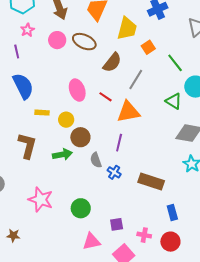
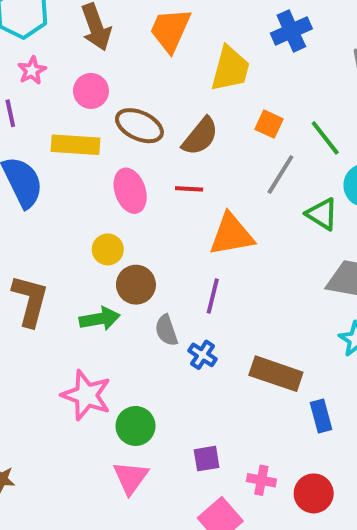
brown ellipse: (84, 42) -> (139, 126), moved
orange square: (148, 47) -> (269, 124), moved, turned -32
gray line: (136, 80) -> (280, 175), moved
red line: (105, 97) -> (189, 189), moved, turned -32
yellow rectangle: (42, 113) -> (75, 145), moved, size x1.6
pink star: (41, 200) -> (86, 395), moved
blue rectangle: (172, 212) -> (321, 416), moved
pink triangle: (91, 241) -> (131, 478), moved, turned -42

